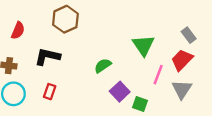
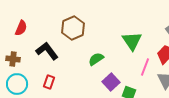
brown hexagon: (65, 19) -> (73, 28), moved
black L-shape: (47, 57) -> (47, 51), turned 40

